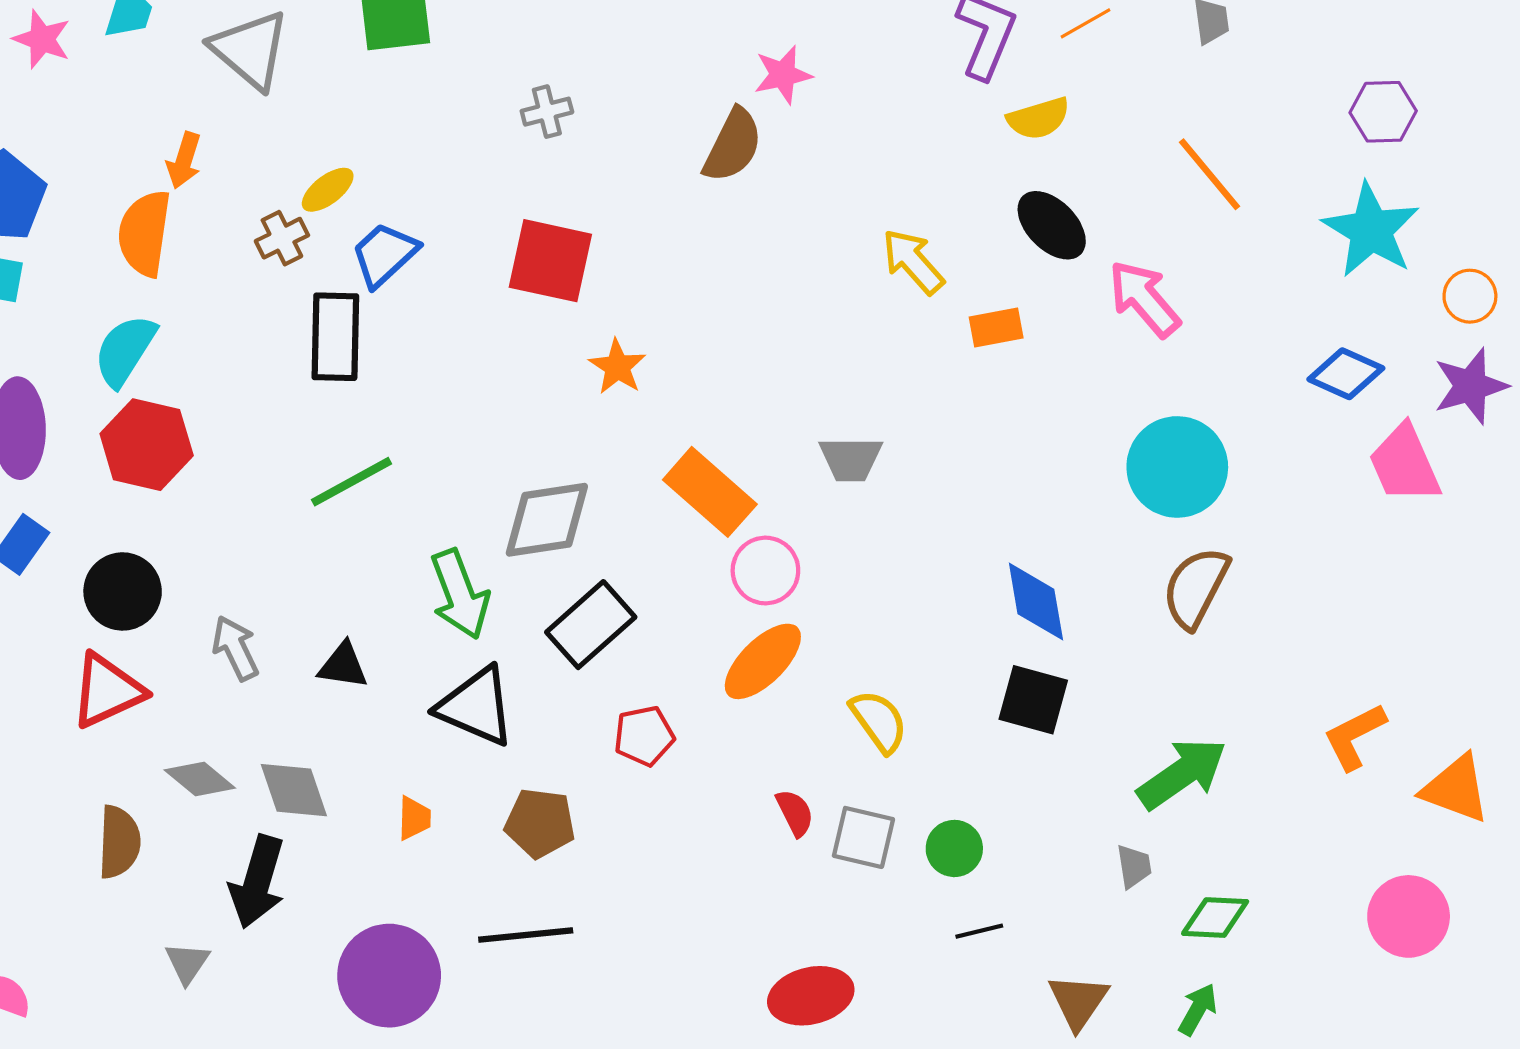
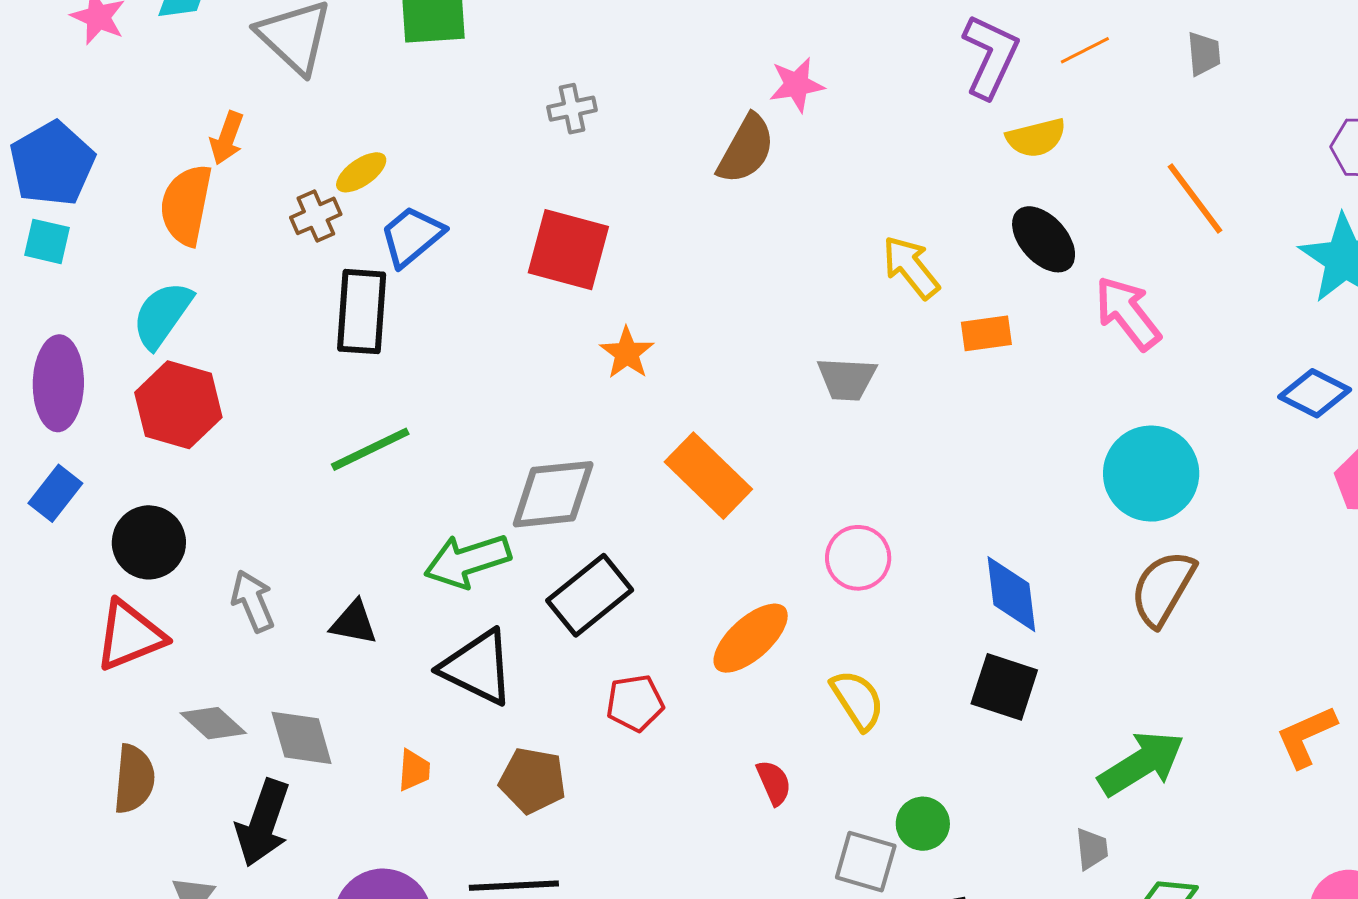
gray trapezoid: (851, 459) -> (847, 379), moved
pink circle: (765, 571) -> (858, 558), moved
green arrow: (460, 594) -> (467, 561), turned 90
gray square: (863, 837) -> (866, 862), moved

